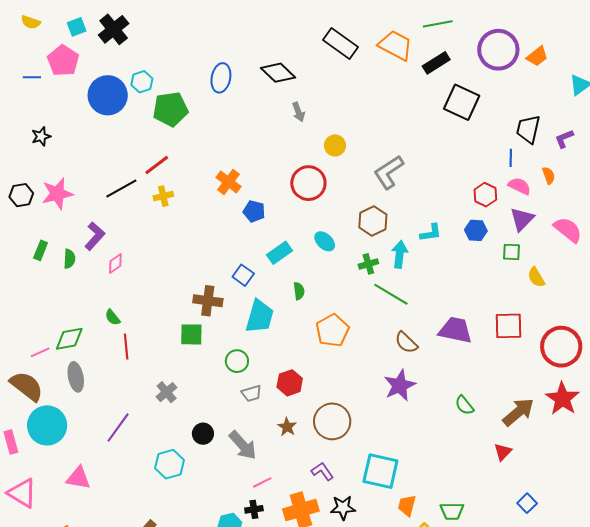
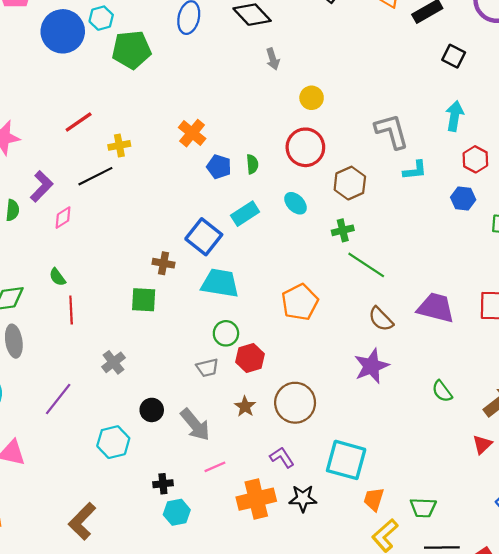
black square: (462, 102) -> (454, 56), size x0.6
red line: (157, 165) -> (79, 122), moved
gray L-shape: (389, 172) -> (392, 131), moved, turned 105
red circle: (308, 183) -> (305, 147), moved
black line: (121, 188) -> (95, 176), moved
cyan L-shape: (431, 233) -> (415, 170), moved
cyan arrow: (399, 254) -> (455, 116), moved
blue square: (243, 275) -> (204, 237), size x1.5
green semicircle: (299, 291) -> (252, 164), moved
brown cross: (208, 301) -> (163, 263), size x0.7
cyan trapezoid: (260, 316) -> (220, 283), turned -99
green circle: (237, 361) -> (226, 333), moved
black cross: (254, 509) -> (163, 484), moved

